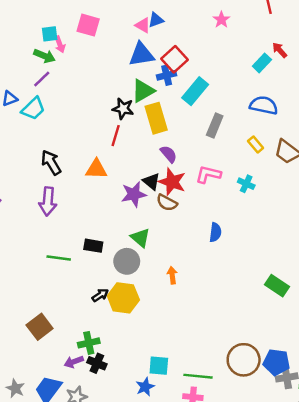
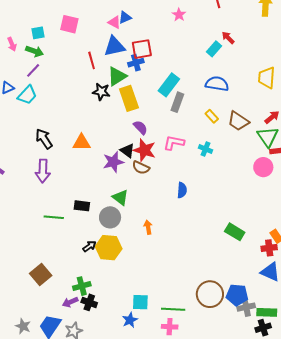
pink arrow: (60, 44) -> (12, 44), moved
red square: (174, 59) -> (142, 49), turned 35
cyan rectangle: (195, 91) -> (169, 85), moved
red line: (116, 136) -> (92, 60), moved, turned -30

